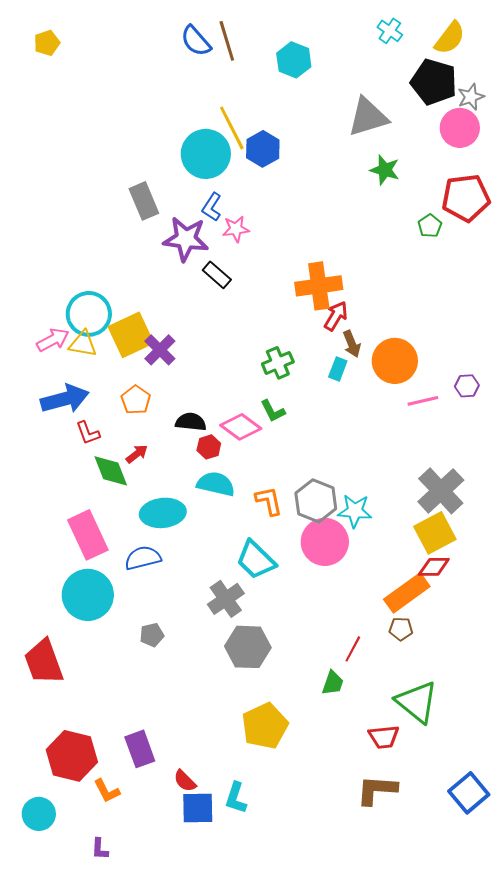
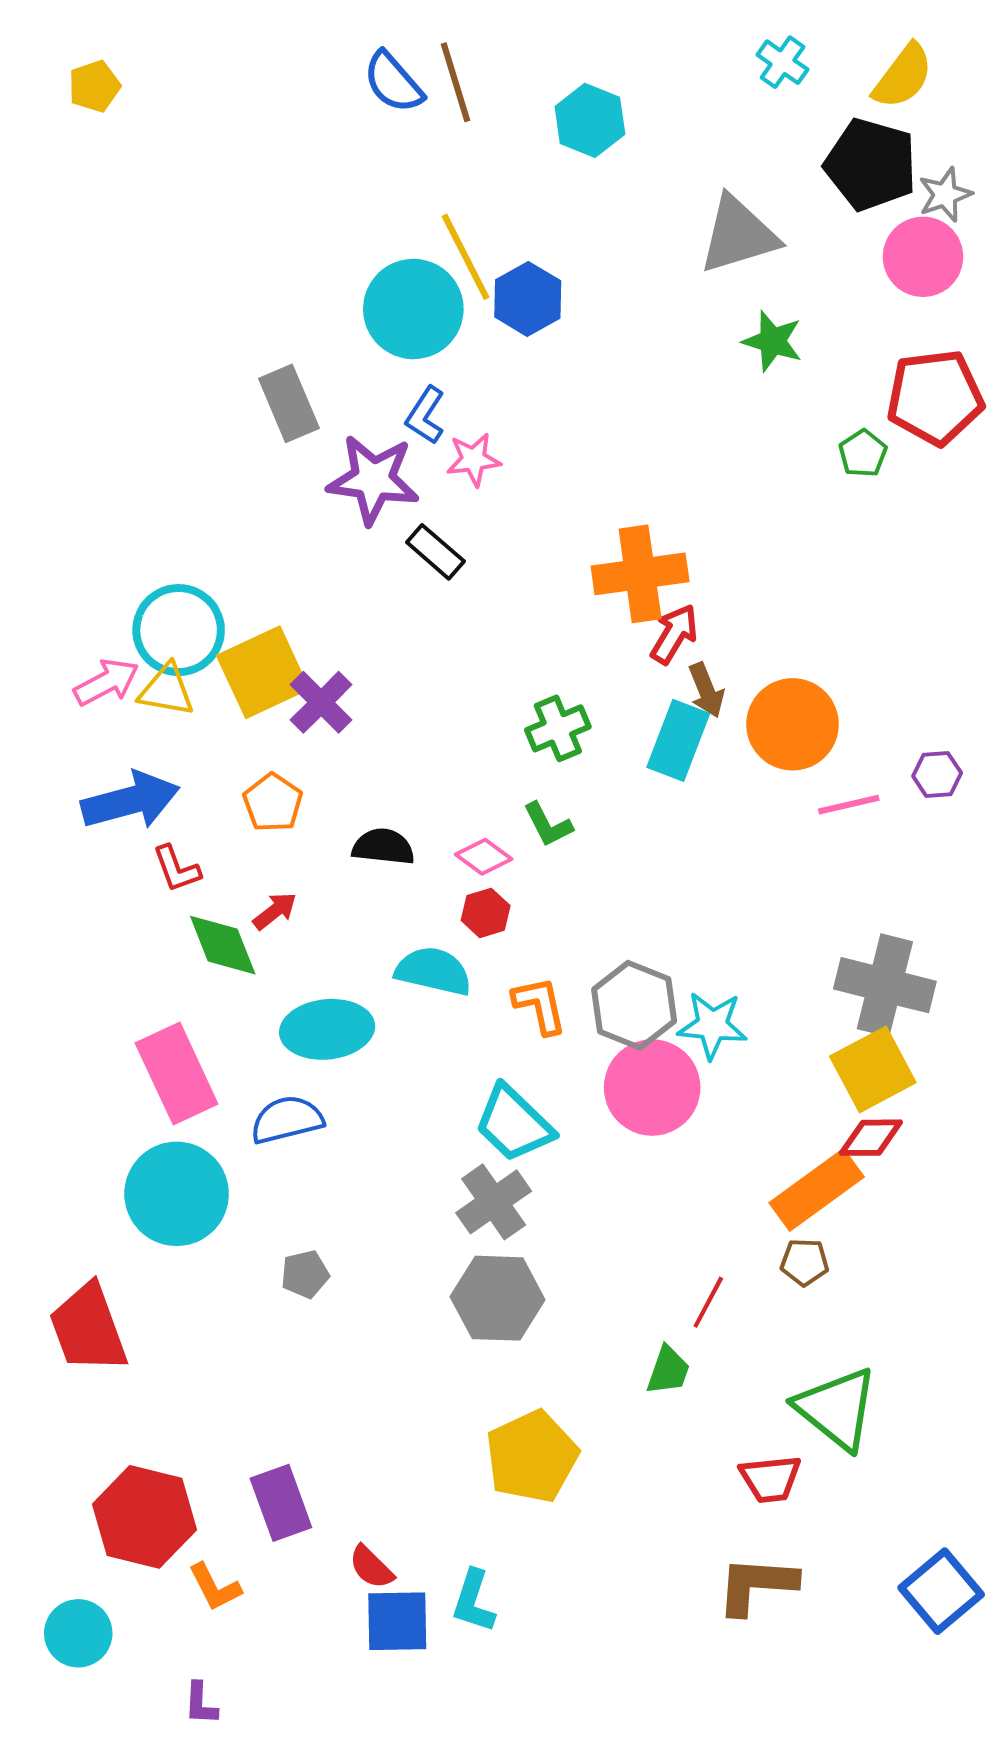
cyan rectangle: (338, 369) -> (678, 740), size x1.6
pink diamond: (241, 427) -> (484, 857), size x0.7
red hexagon: (209, 447) -> (486, 913), moved
gray cross: (441, 491) -> (885, 985), turned -33
gray cross: (226, 599) -> (494, 1202), moved

